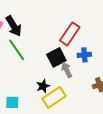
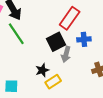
gray arrow: (67, 70) -> (66, 54), turned -140
yellow rectangle: (54, 97) -> (53, 82), size x0.7

